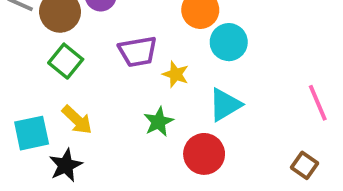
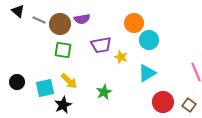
green square: (66, 61) -> (63, 50), turned -30
green star: (159, 122) -> (104, 92), moved
red circle: (204, 154) -> (163, 102), moved

